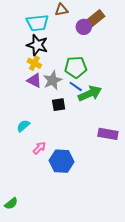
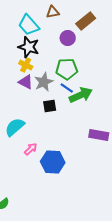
cyan trapezoid: (37, 23) -> (29, 25), turned 55
purple circle: (84, 27) -> (68, 38), moved
cyan semicircle: (23, 126) -> (15, 127), size x1.5

